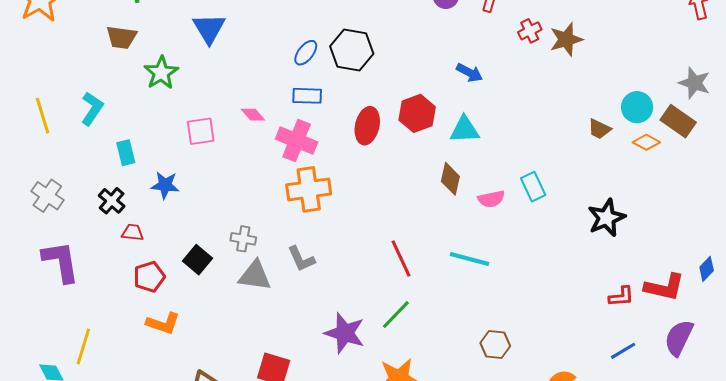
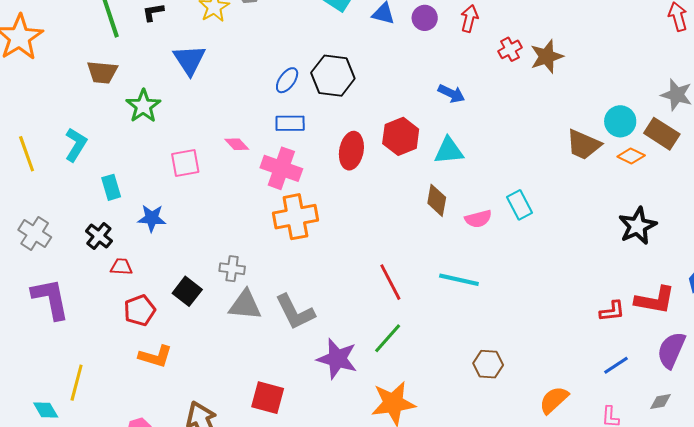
brown trapezoid: (599, 129) -> (584, 145), size x1.5
black star: (606, 218) -> (638, 226), moved
gray L-shape: (301, 259) -> (295, 312), moved, size x1.4

